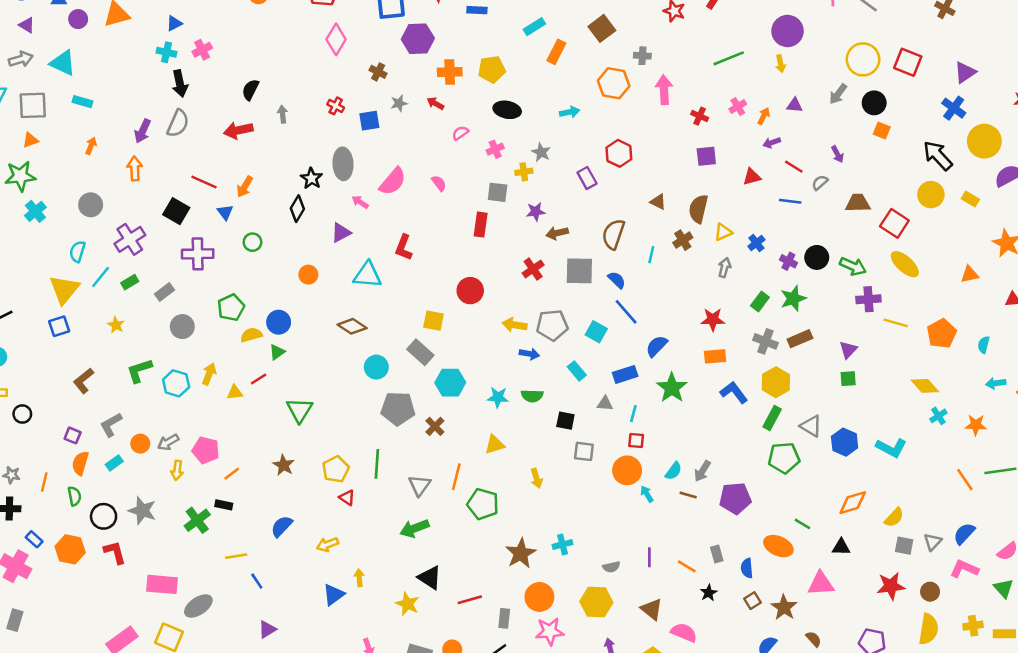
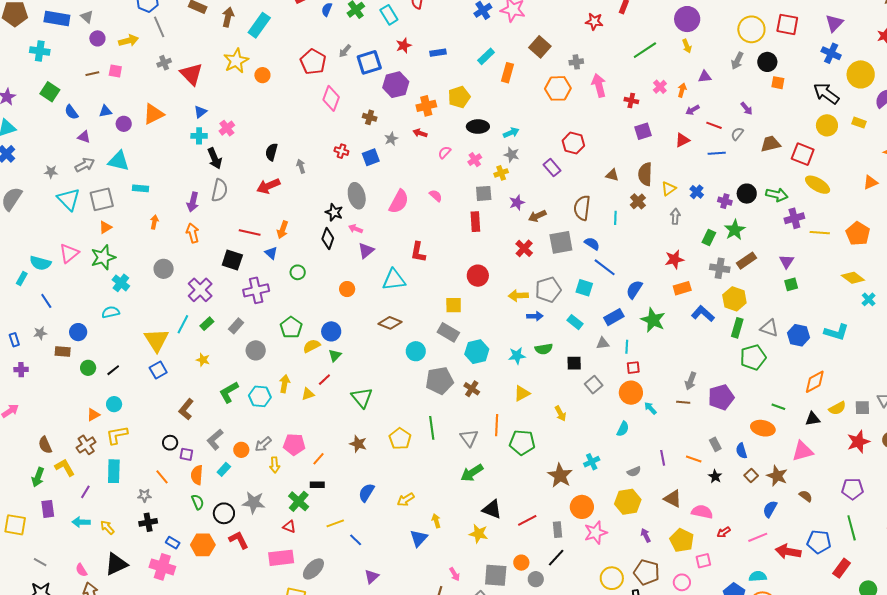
cyan arrow: (570, 112) -> (511, 133), moved
pink arrow: (360, 202) -> (356, 229), moved
cyan semicircle: (77, 251) -> (111, 312), moved, turned 72
black circle: (22, 414) -> (170, 443), moved
gray square: (584, 451) -> (594, 385), turned -36
cyan semicircle: (673, 471) -> (623, 429), moved
orange line: (44, 482) -> (162, 477), moved, turned -42
red triangle: (347, 498) -> (289, 527), moved
yellow semicircle: (894, 517) -> (837, 408), moved, turned 30

